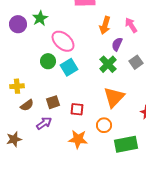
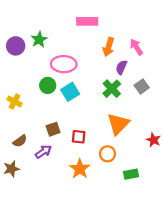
pink ellipse: (63, 41) -> (64, 64), turned -40
yellow cross: (17, 86) -> (15, 101), moved, turned 32
brown semicircle: (27, 105) -> (20, 141), moved
orange star: (78, 139) -> (80, 169), turned 30
green rectangle: (126, 144) -> (131, 174), size x0.6

